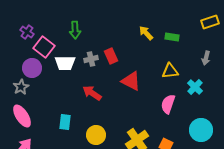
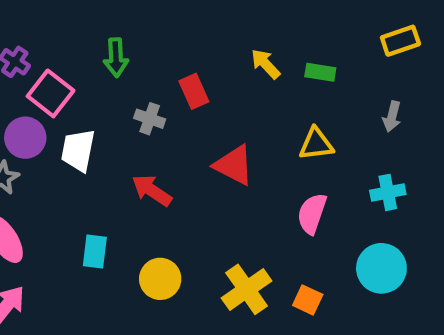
red rectangle: (111, 56) -> (194, 91), moved
gray cross: (91, 59) -> (150, 119), turned 32
white trapezoid: (65, 63) -> (78, 150), moved, turned 100
cyan cross: (195, 87) -> (388, 192), moved, turned 35

